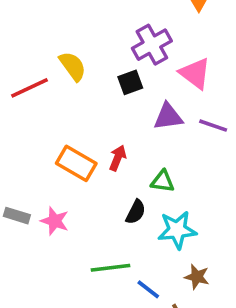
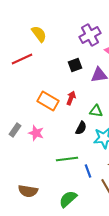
yellow semicircle: (73, 66) -> (39, 34), moved
black square: (130, 82) -> (75, 65), moved
gray rectangle: (17, 216) -> (15, 130), turned -72
blue line: (148, 289) -> (88, 171), turned 32

